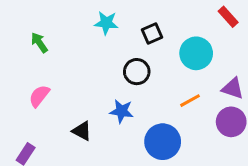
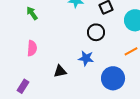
pink semicircle: (39, 96) -> (32, 48), turned 147
black triangle: (82, 131) -> (60, 71), turned -40

